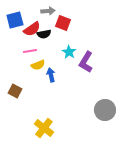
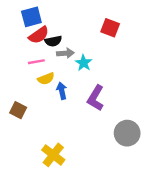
gray arrow: (48, 11) -> (65, 53), moved
blue square: (15, 20) -> (31, 17), moved
red square: (63, 23) -> (110, 28), moved
purple L-shape: (86, 62) -> (96, 98), moved

